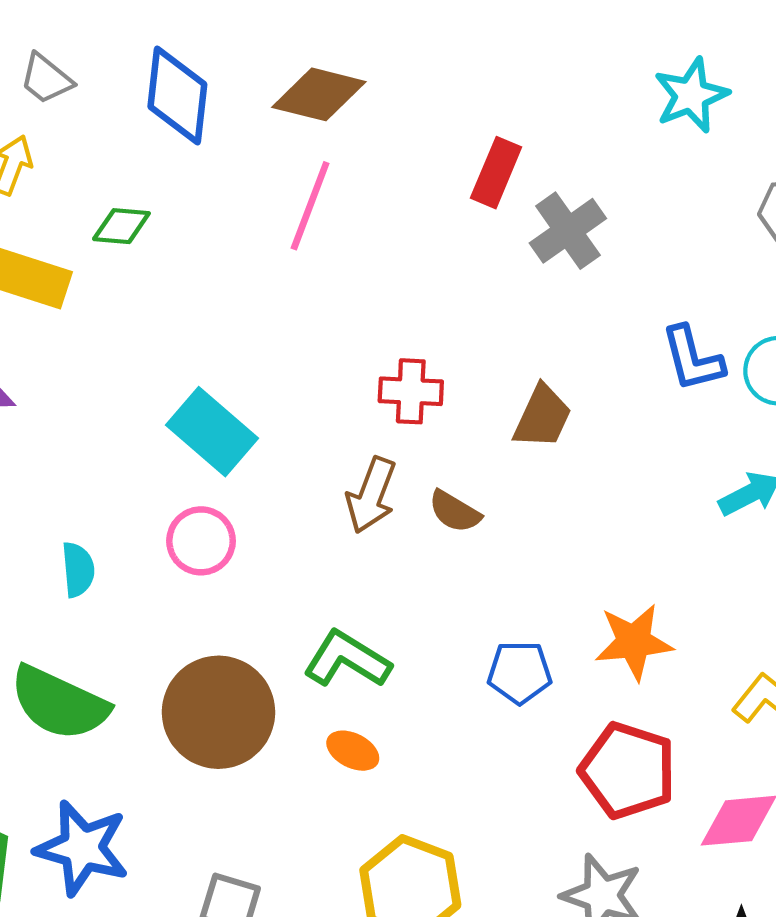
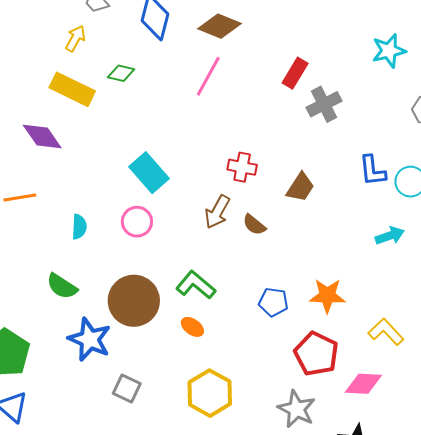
green semicircle: (59, 703) -> (62, 286), size x0.7
blue star: (82, 848) -> (90, 339), moved

